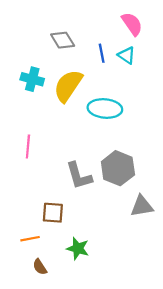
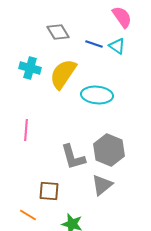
blue line: (102, 53) -> (94, 44), turned -60
gray triangle: (142, 206) -> (102, 185), moved, turned -30
orange line: (30, 239) -> (28, 215), turned 42

